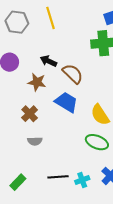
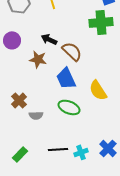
blue trapezoid: (66, 102) -> (66, 78), turned -145
brown cross: (30, 114) -> (19, 100), moved
green ellipse: (97, 142) -> (69, 107), moved

